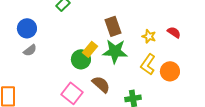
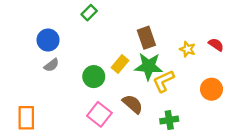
green circle: (81, 59) -> (94, 77), moved
yellow L-shape: (148, 64) -> (163, 81), moved, turned 30

